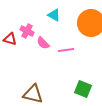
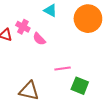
pink line: (66, 50) -> (63, 68), moved

